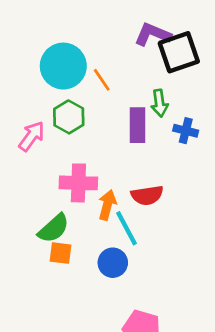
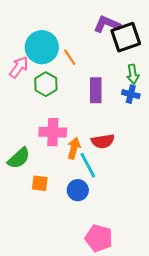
green arrow: (160, 103) -> (133, 74), moved
pink arrow: (32, 136) -> (19, 67), moved
green semicircle: (54, 228) -> (19, 158), moved

